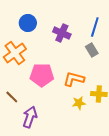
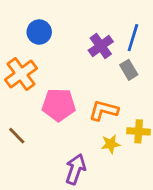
purple cross: (62, 33) -> (101, 46), moved, turned 30
purple arrow: (30, 117) -> (76, 169), moved

